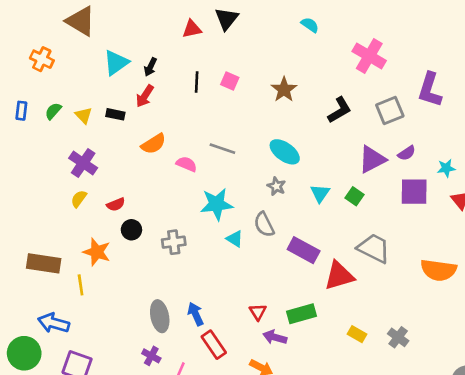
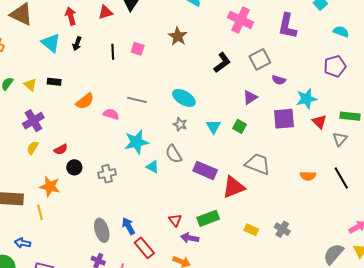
cyan triangle: (116, 63) -> (51, 43), turned -40
brown star: (284, 90) -> (178, 36), moved
purple L-shape: (430, 90) -> (287, 26), moved
red arrow: (145, 96) -> (71, 16), moved, turned 138
purple semicircle: (407, 153) -> (279, 80), moved, turned 56
purple triangle: (372, 159) -> (250, 97), size x0.7
purple cross: (83, 163) -> (33, 121), turned 30
cyan star: (446, 168) -> (306, 99), size x1.5
orange semicircle: (439, 270) -> (308, 176), size x0.6
blue arrow: (54, 323) -> (22, 243), size x0.7

